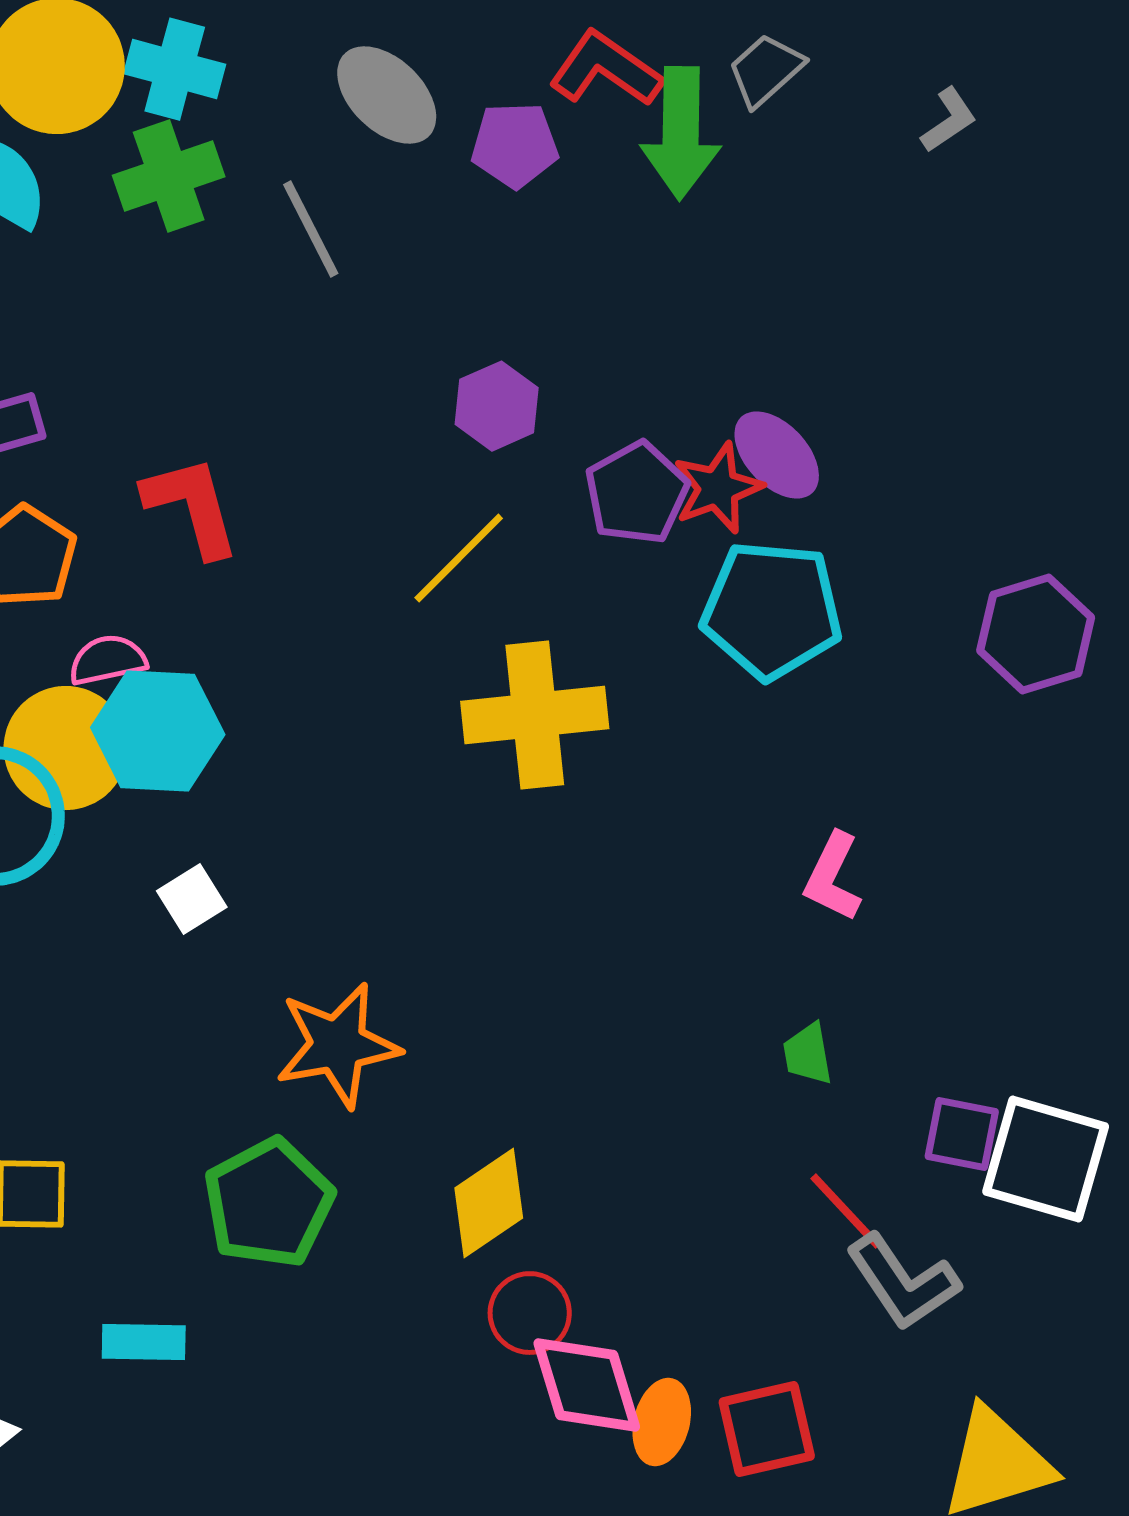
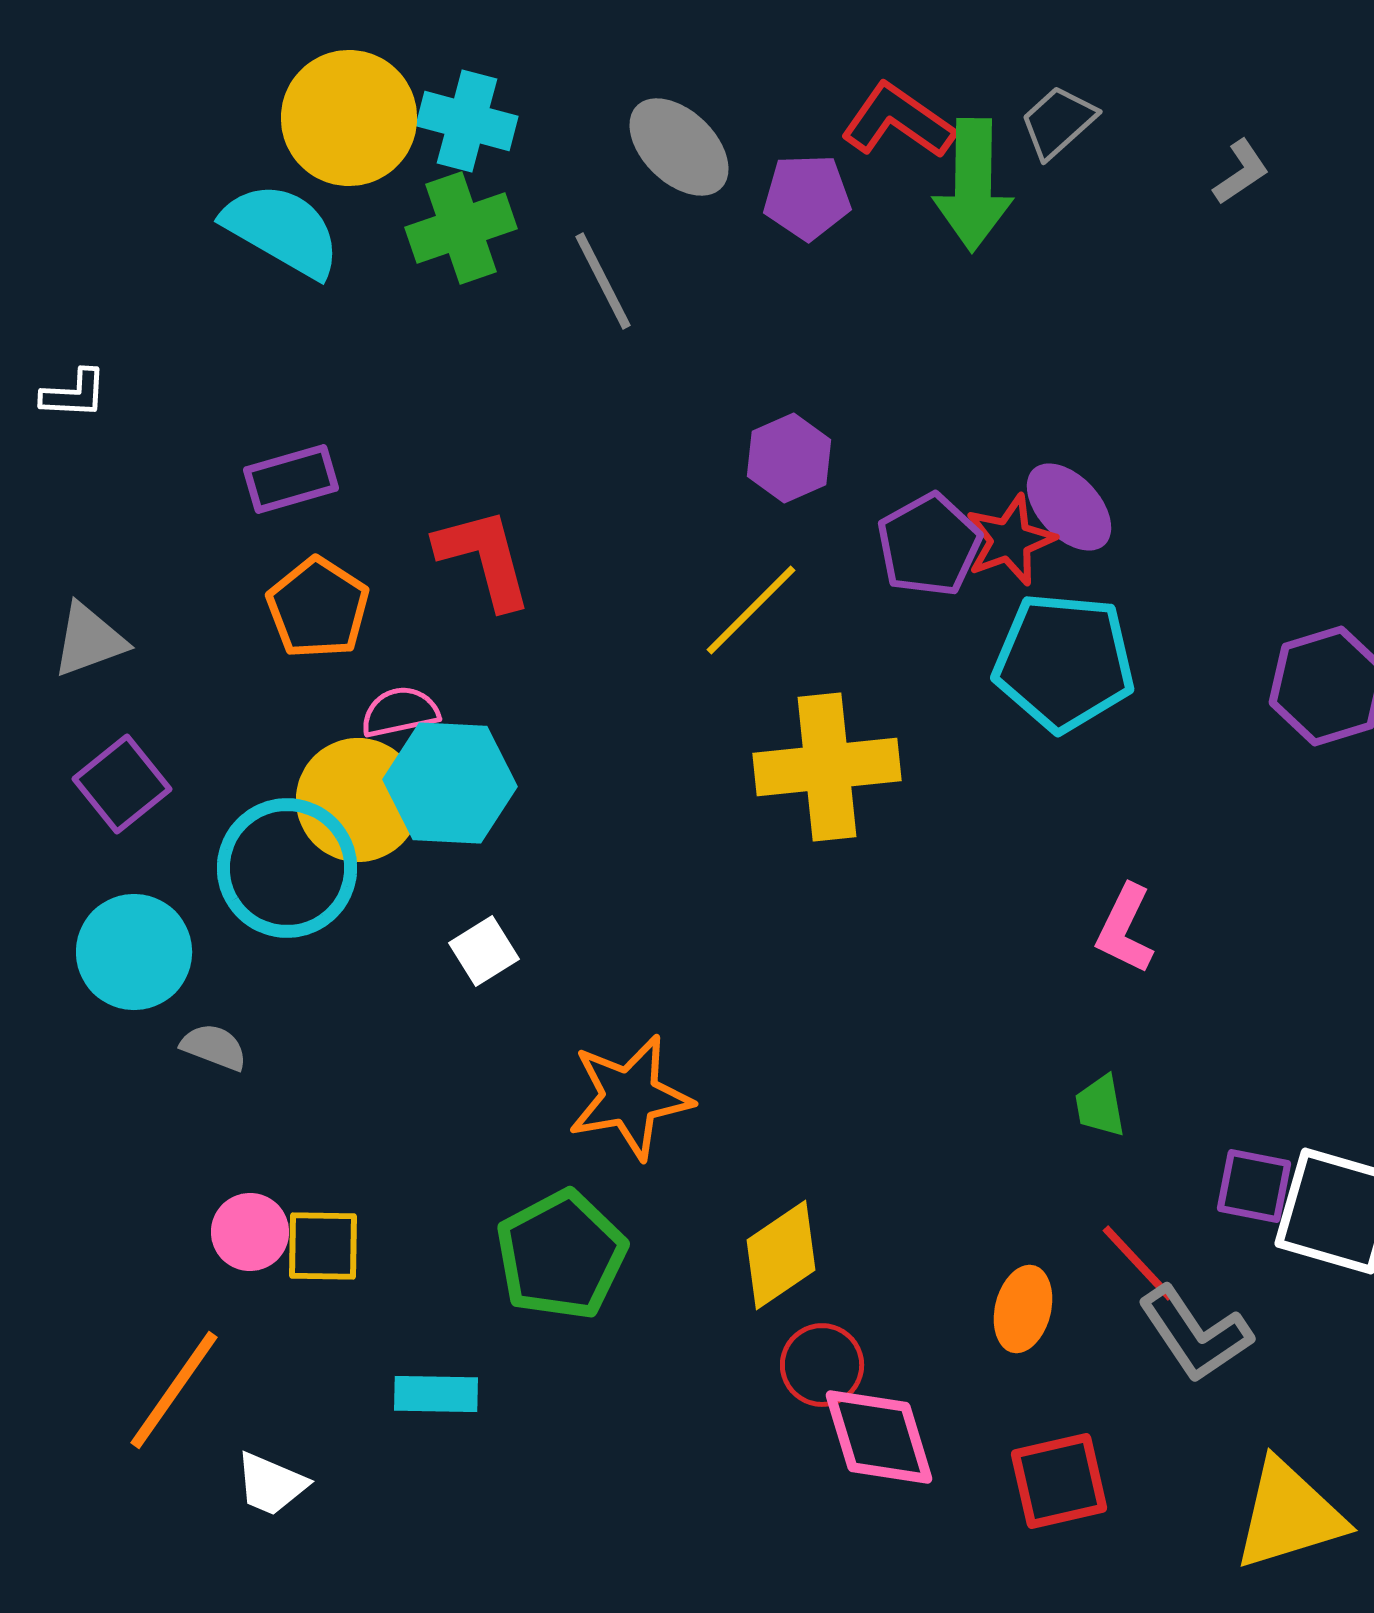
orange ellipse: (662, 1422) -> (1023, 1309), moved

